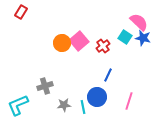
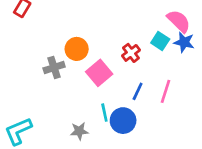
pink square: (79, 41) -> (99, 73), moved
gray cross: (45, 86) -> (54, 67), moved
pink line: (129, 101) -> (165, 91), moved
cyan line: (83, 107) -> (104, 113), moved

